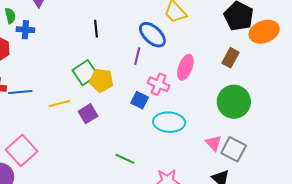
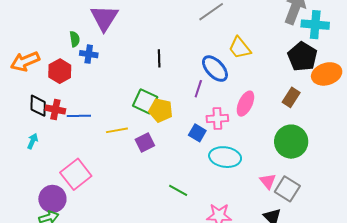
green square: (85, 73) -> (145, 101), turned -35
pink cross: (159, 84) -> (217, 118), turned -30

